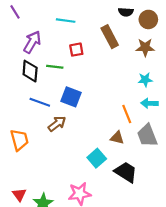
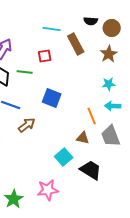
cyan line: (66, 21) -> (52, 29), moved
brown star: (145, 47) -> (109, 54), turned -30
blue square: (71, 97) -> (52, 98), moved

